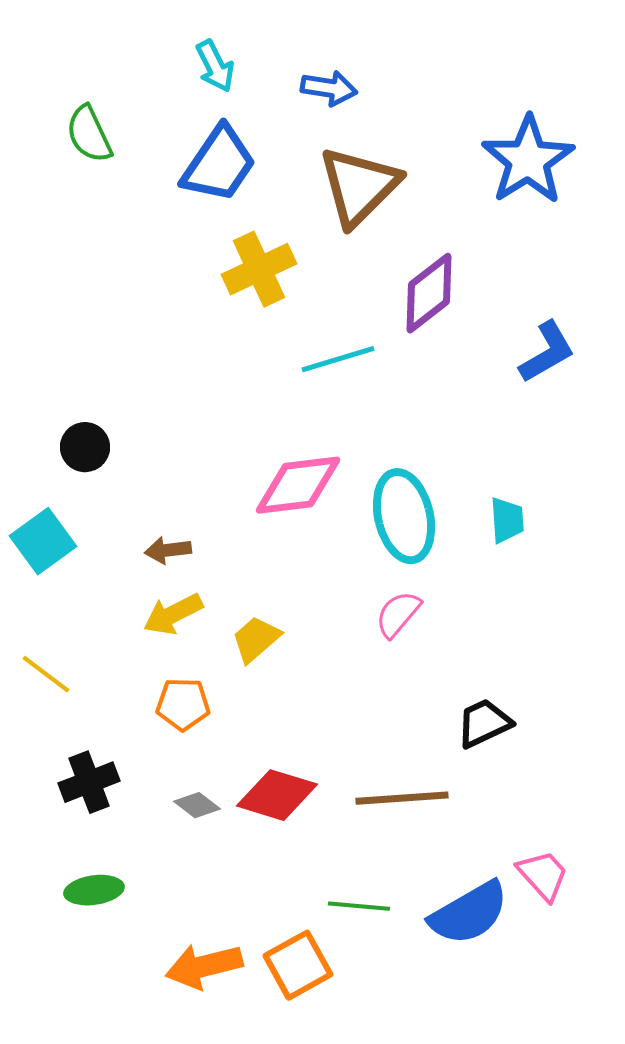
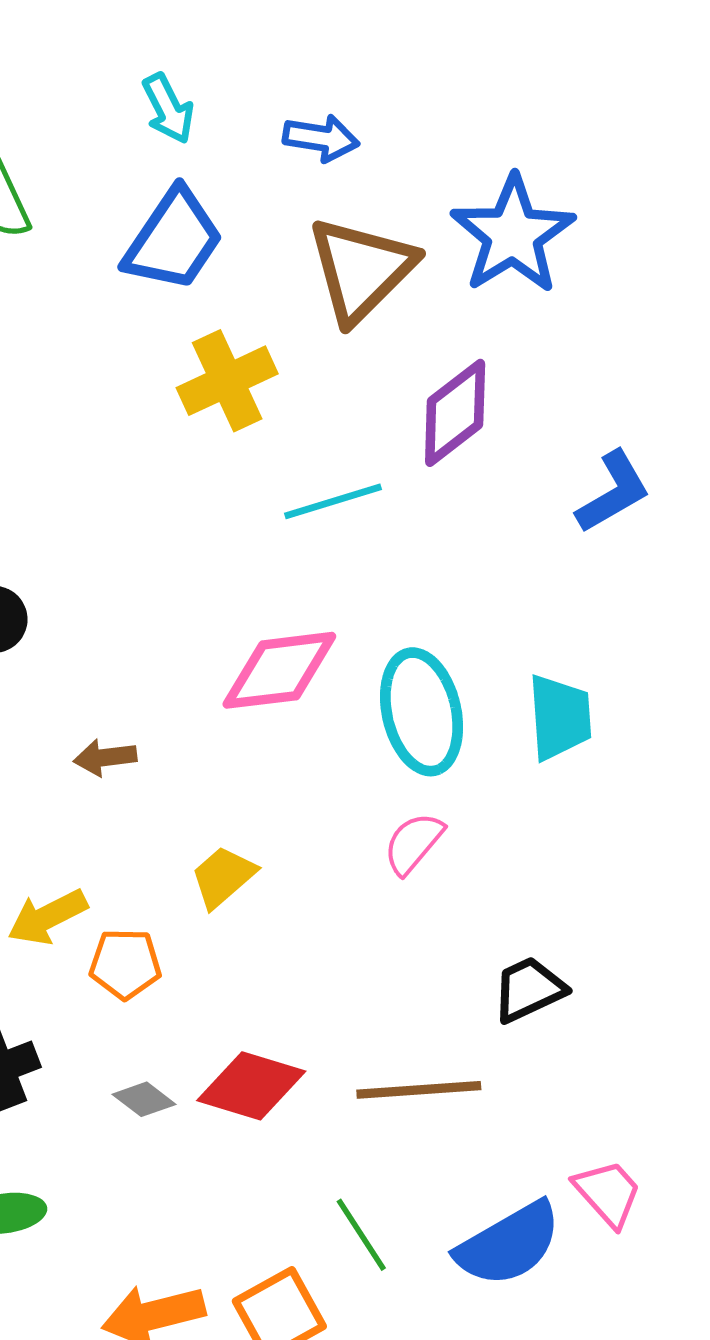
blue star: (528, 160) -> (513, 235), moved
cyan trapezoid: (507, 520) -> (560, 717), size x1.4
yellow arrow: (173, 614) -> (47, 917), moved
green line: (359, 906) -> (361, 1235), turned 52

